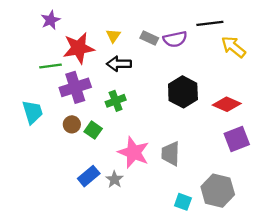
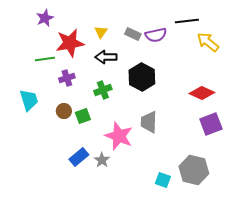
purple cross: (75, 87) -> (67, 78), size x0.6
black hexagon: (183, 92) -> (142, 77), moved
green square: (93, 130) -> (83, 116), turned 35
gray trapezoid: (171, 154) -> (149, 122), moved

